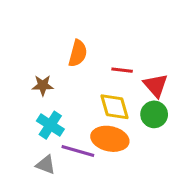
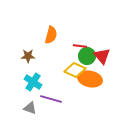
yellow diamond: (114, 107) -> (75, 70), turned -50
green circle: (154, 114) -> (87, 56), moved
orange ellipse: (110, 139) -> (90, 79), moved

